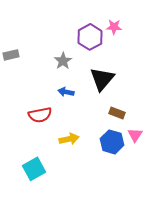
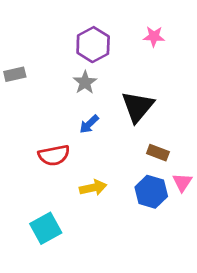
purple hexagon: (90, 37) -> (93, 45), moved
blue arrow: (66, 92) -> (89, 124), turned -56

